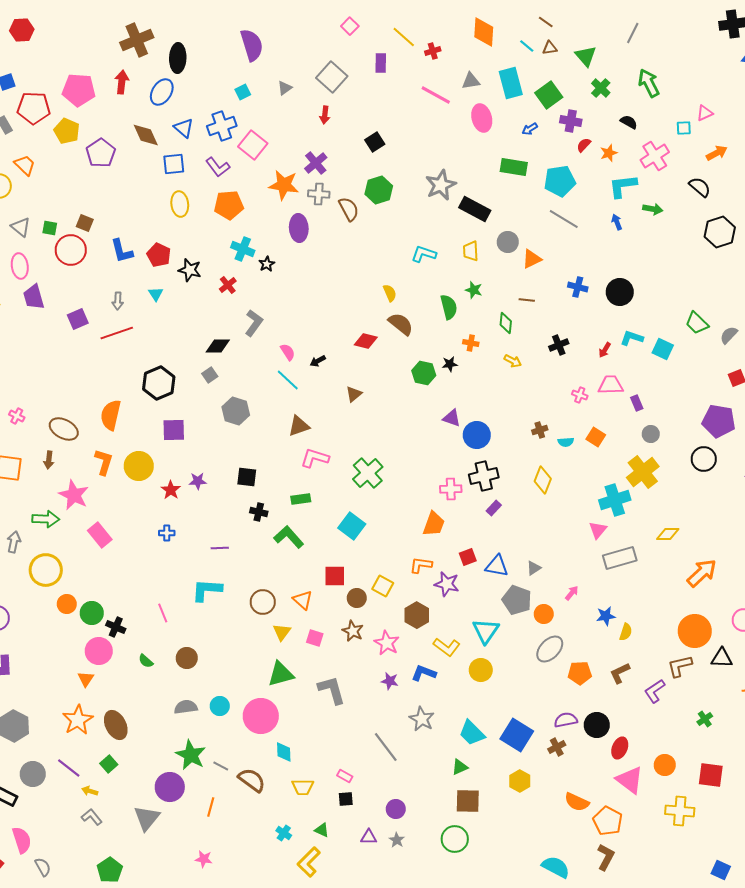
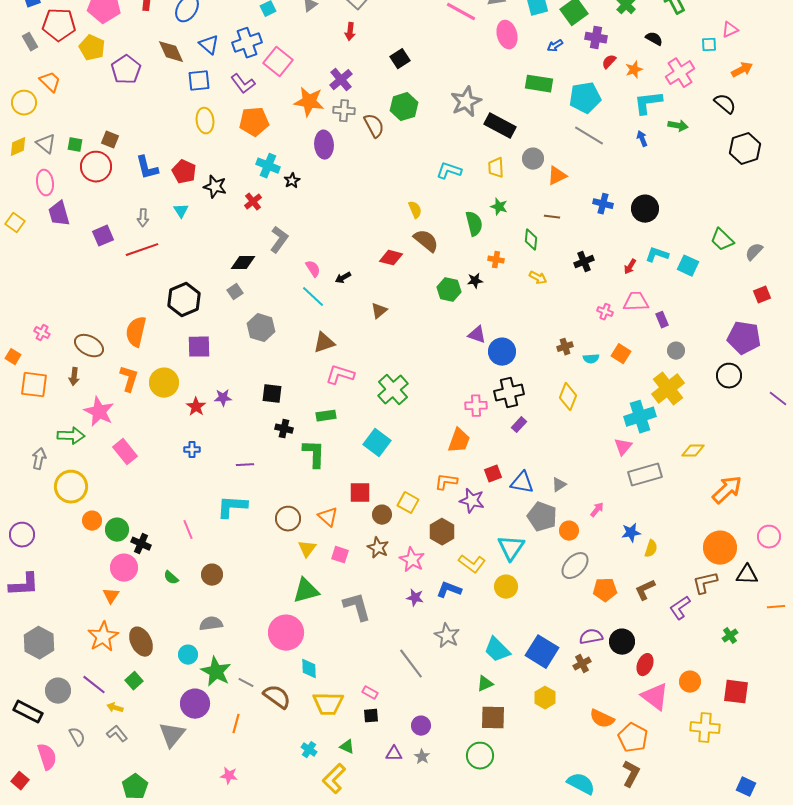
green L-shape: (289, 537) -> (314, 454), turned 44
cyan circle: (220, 706) -> (188, 655), moved
yellow trapezoid: (303, 787) -> (328, 704), size x1.4
gray semicircle: (43, 867) -> (77, 737), moved

